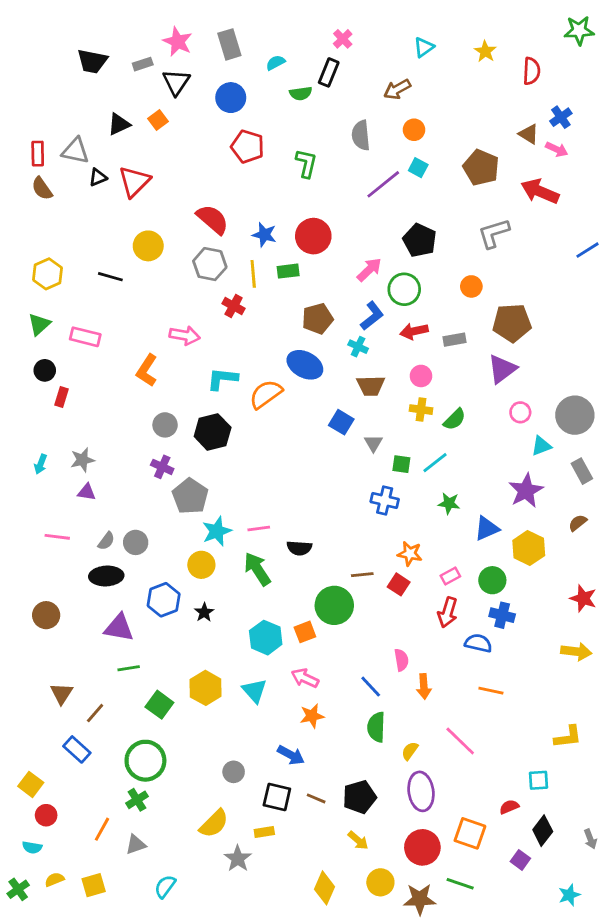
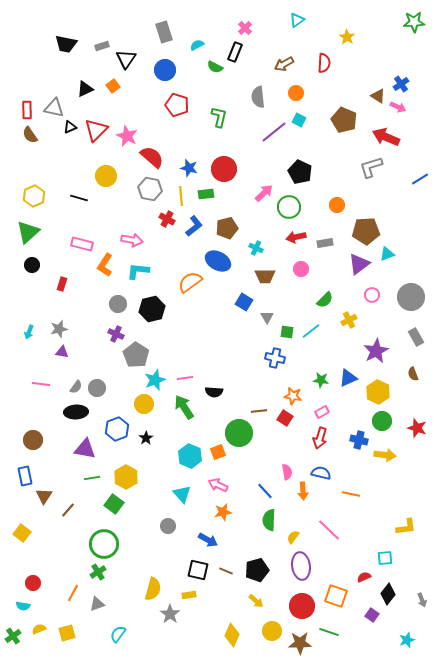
pink star: (178, 42) -> (127, 136), moved
cyan triangle: (424, 47) -> (297, 20), moved
red semicircle: (532, 71) -> (324, 63), moved
green semicircle: (301, 93) -> (215, 67), turned 35
gray L-shape: (494, 233) -> (371, 167), moved
blue L-shape: (372, 316) -> (194, 226), moved
green triangle: (39, 324) -> (28, 232), size x1.4
pink rectangle: (85, 337) -> (82, 244), moved
cyan L-shape: (222, 379) -> (138, 271), moved
red rectangle: (62, 397) -> (62, 284), moved
yellow cross: (421, 410) -> (349, 320), moved, turned -35
cyan triangle: (541, 446) -> (387, 254), moved
green star: (449, 503) -> (321, 380), moved
brown semicircle: (578, 523) -> (413, 374), turned -72
green circle: (492, 580) -> (382, 421), moved
blue semicircle: (478, 643) -> (321, 473), moved
yellow arrow: (576, 652) -> (385, 455), moved
yellow hexagon: (206, 688) -> (126, 477), moved
blue rectangle: (77, 749) -> (25, 476), moved, turned 36
gray circle: (234, 772) -> (168, 526), moved
yellow square: (31, 784) -> (22, 533), moved
yellow semicircle: (214, 824) -> (153, 589), turned -30

